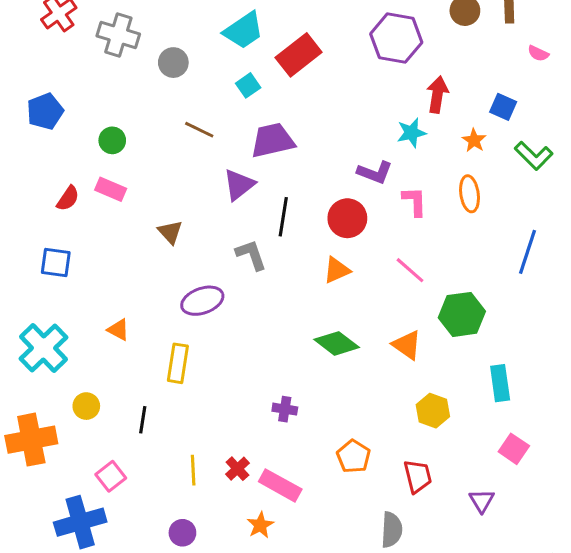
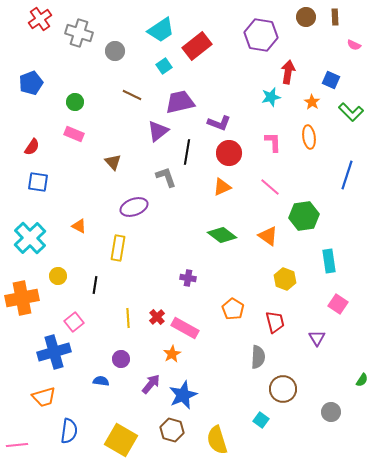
purple L-shape: (375, 172) -> (219, 123), moved
red semicircle: (68, 198) -> (32, 147), moved

